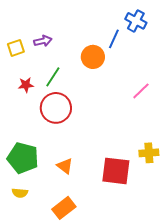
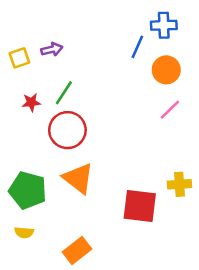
blue cross: (136, 21) -> (164, 25), turned -30
orange circle: (93, 57) -> (166, 70), moved
orange triangle: (65, 166) -> (78, 178), moved, size x1.6

